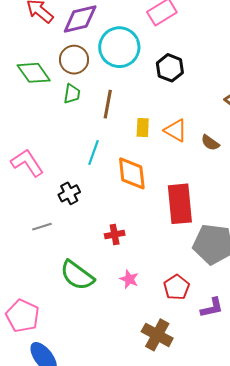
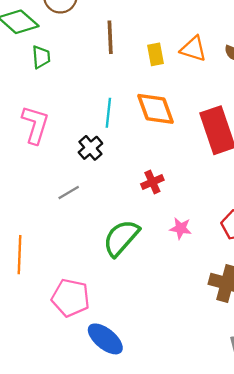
green trapezoid: (72, 94) -> (41, 57), moved
cyan line: (93, 152) -> (108, 113), moved
pink L-shape: (27, 163) -> (35, 125), turned 64
green semicircle: (77, 275) -> (121, 238), turned 108

